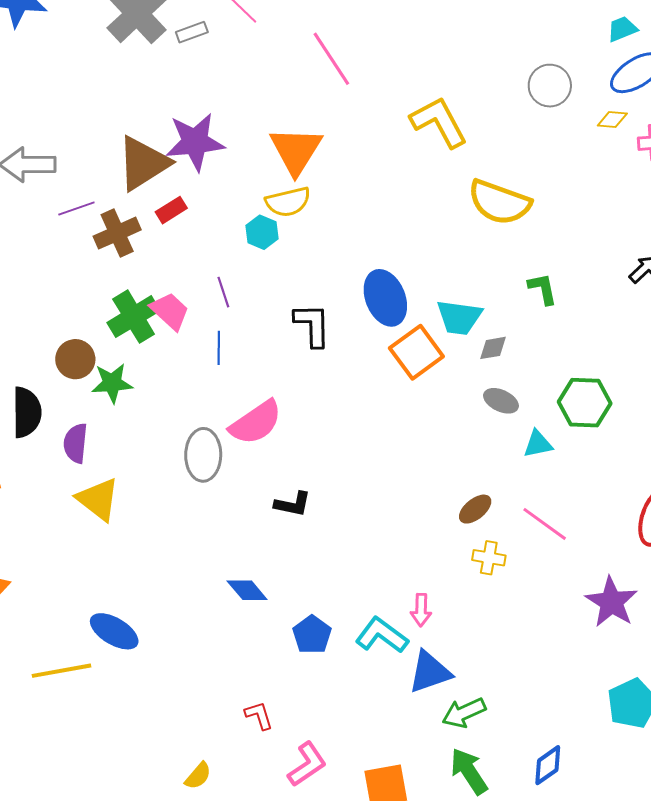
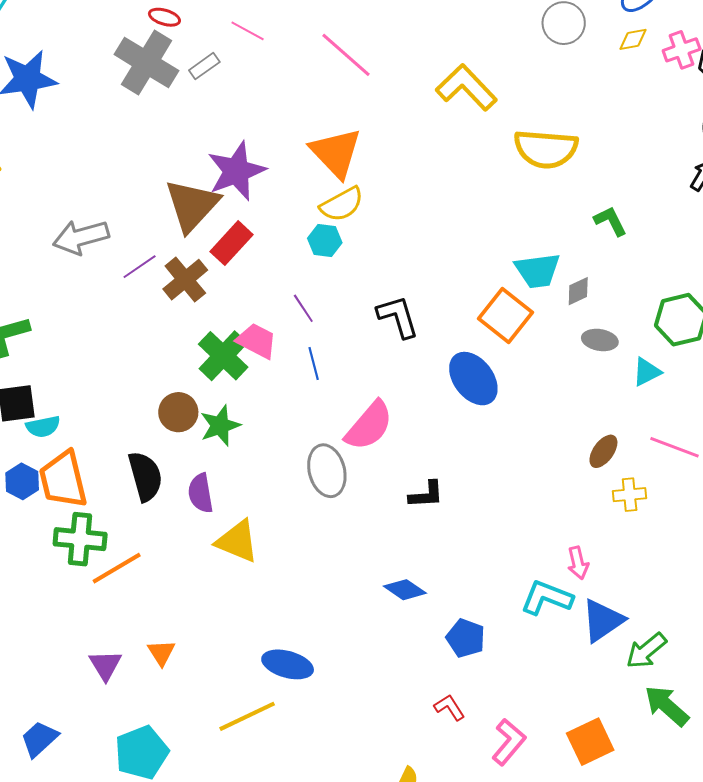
red rectangle: (171, 210) -> (231, 243), size x1.4
blue ellipse: (385, 298) -> (473, 379), moved
blue pentagon: (312, 635) -> (466, 638), moved

